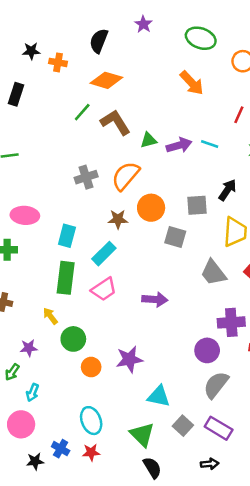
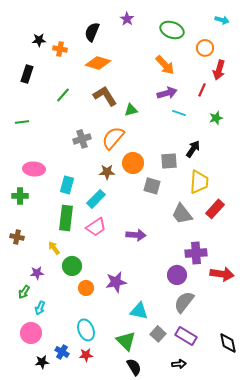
green line: (82, 112) -> (63, 95), moved
purple arrow: (179, 145) -> (167, 93), moved

